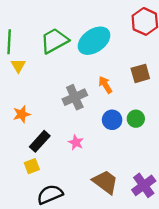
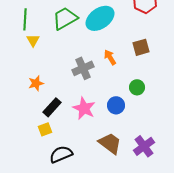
blue circle: (112, 120) -> (116, 105), moved
pink star: (76, 142) -> (84, 108), size x1.6

